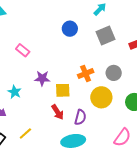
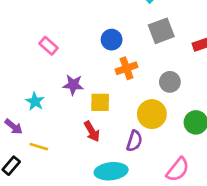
blue circle: (70, 29) -> (112, 40), moved
orange cross: (86, 73) -> (126, 68), moved
purple semicircle: (80, 117) -> (134, 141), moved
yellow line: (25, 134) -> (39, 147), moved, turned 56

